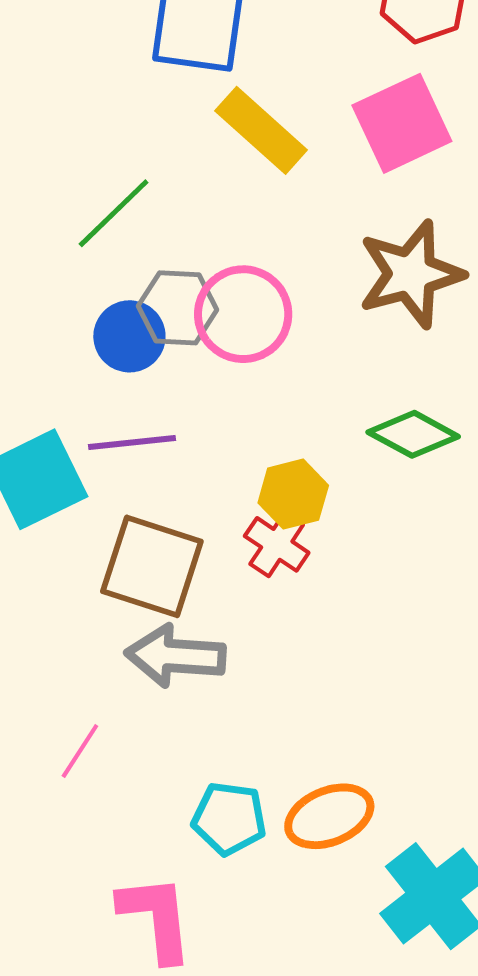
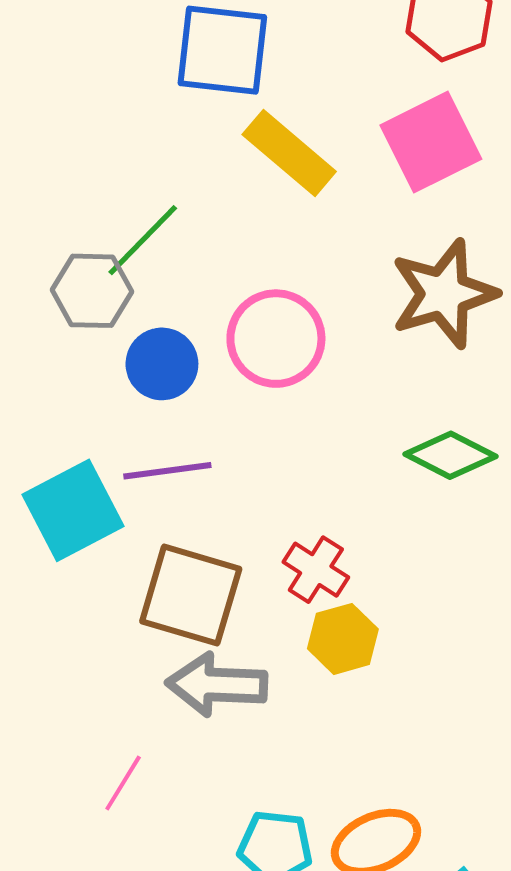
gray hexagon: (178, 308) -> (92, 291), moved
yellow hexagon: (293, 494) -> (343, 639), moved

